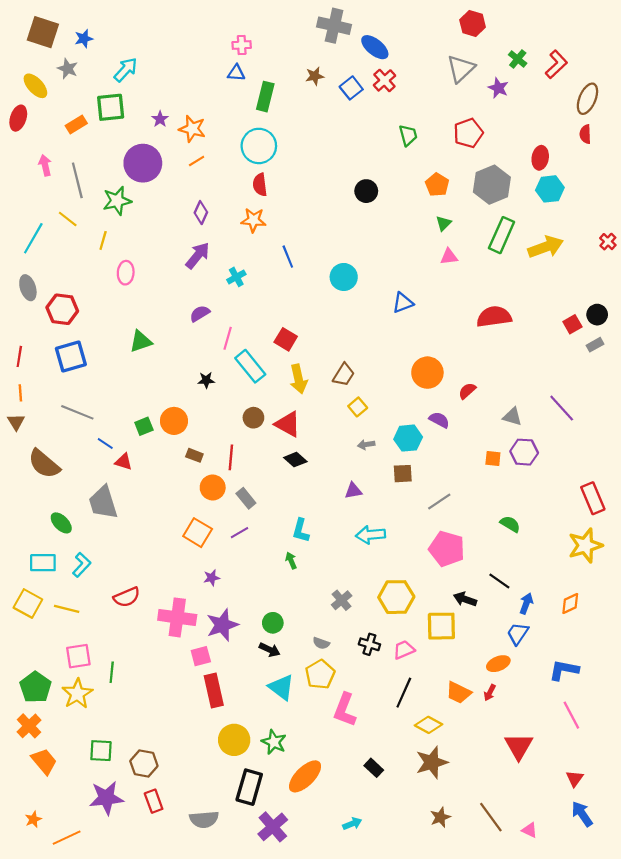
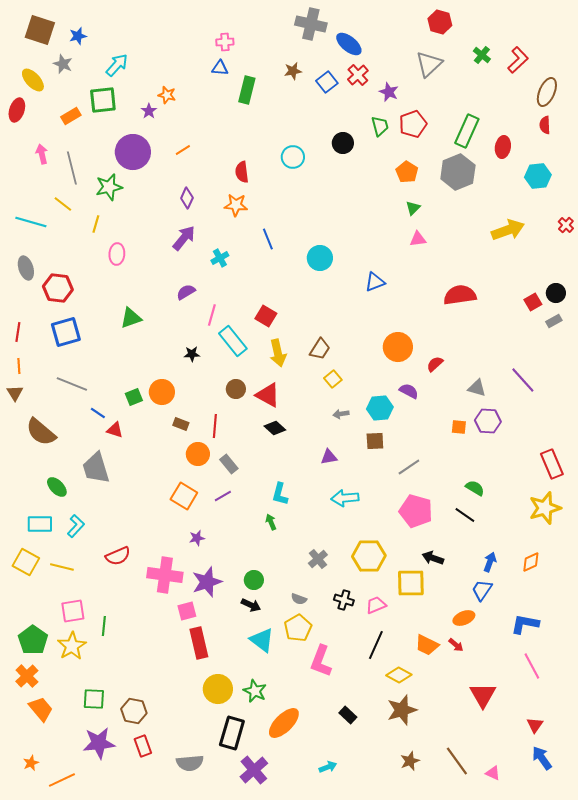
purple star: (498, 88) -> (389, 92), moved
orange star: (192, 129) -> (167, 95), moved, size x0.7
red pentagon: (468, 133) -> (413, 124), moved
cyan circle: (259, 146) -> (293, 157), moved, size x0.7
cyan hexagon: (550, 189) -> (538, 176), moved
black circle: (366, 191) -> (343, 143), moved
green rectangle: (502, 235) -> (467, 131), moved
cyan line: (33, 238) -> (31, 222), turned 76
black line: (499, 581) -> (465, 515), moved
red arrow: (490, 693) -> (456, 645), turned -77

